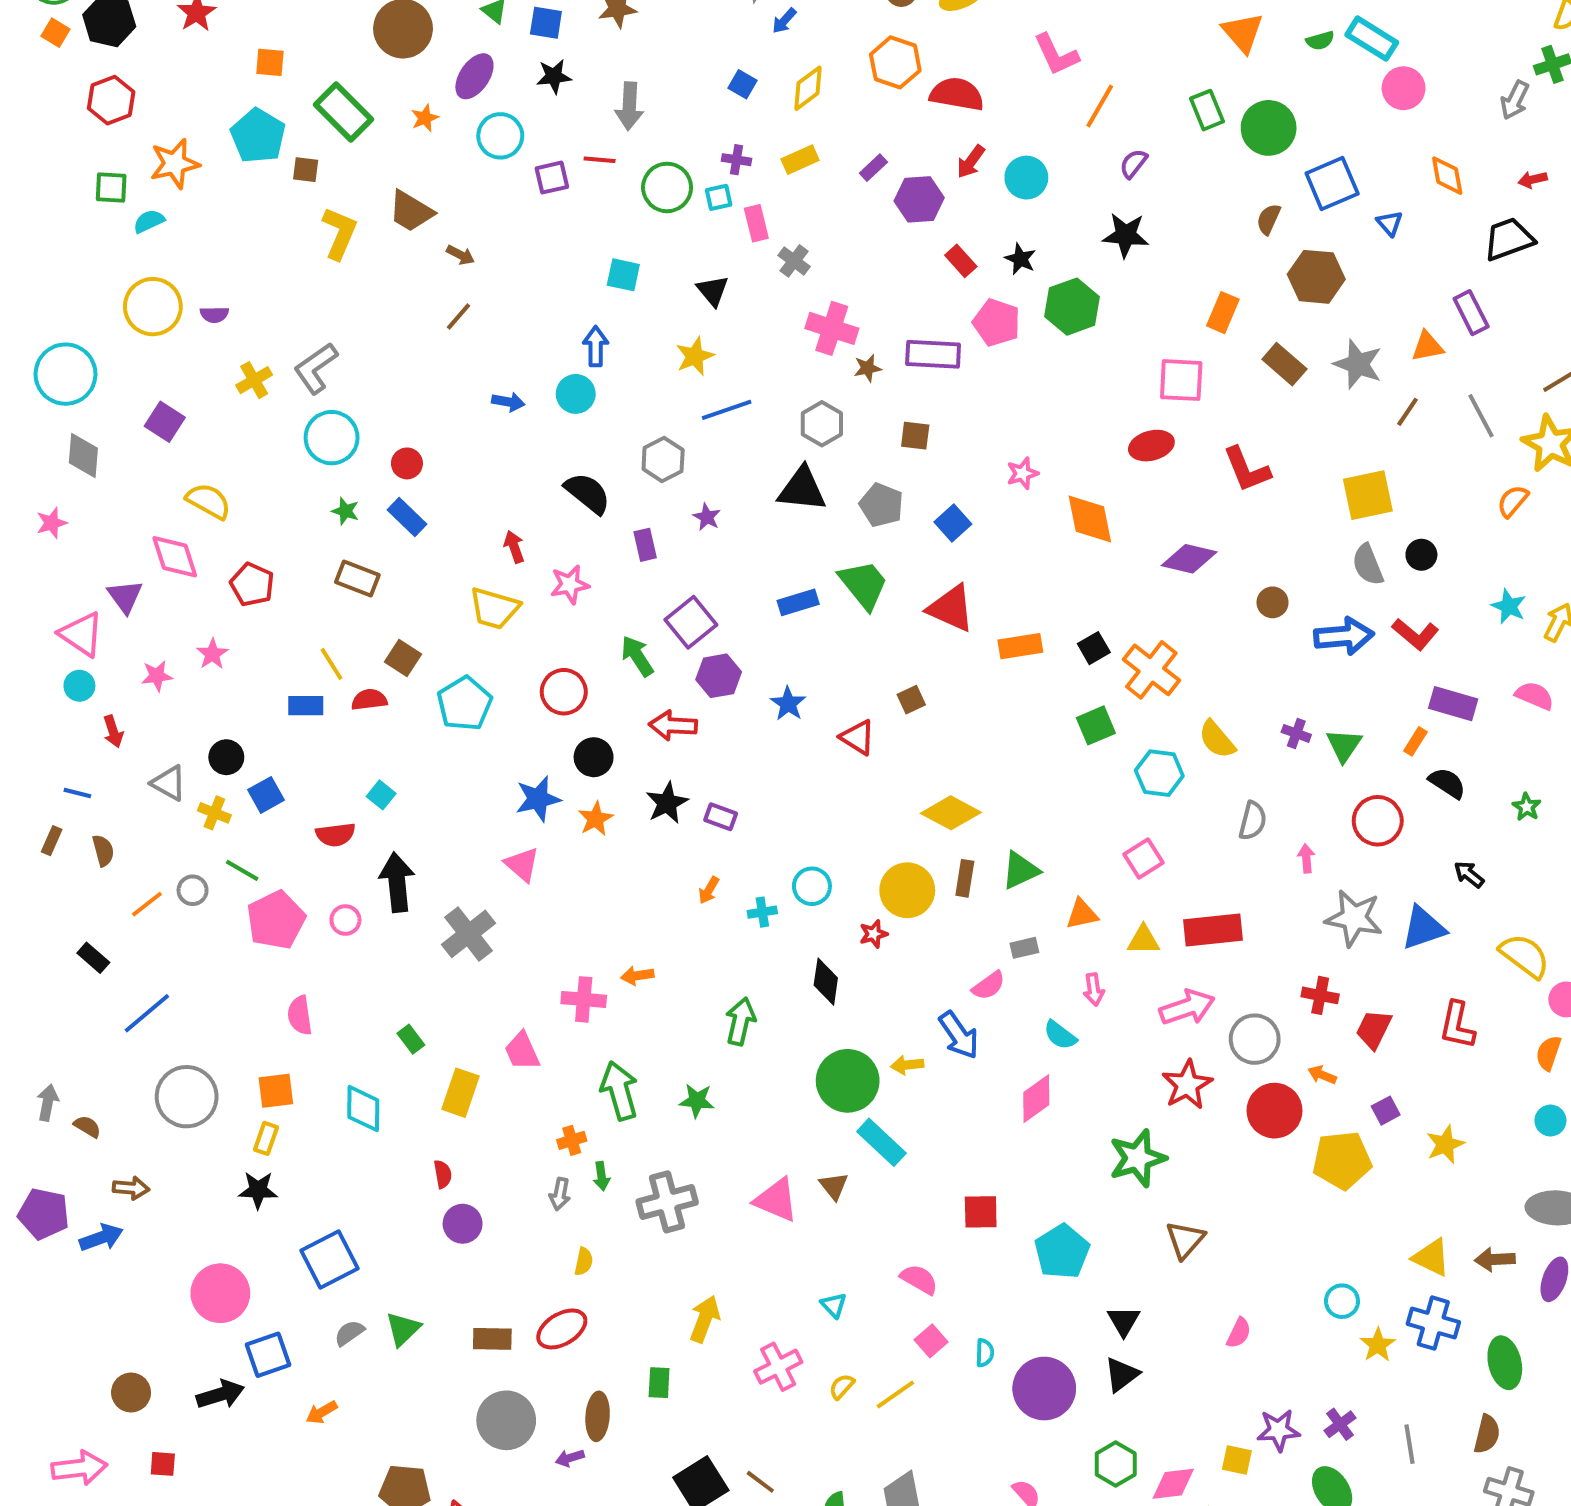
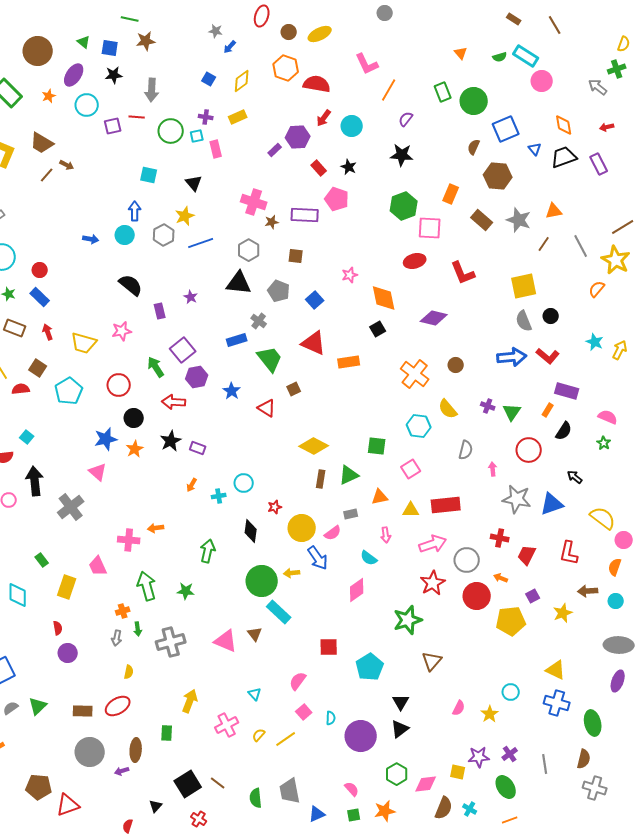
orange triangle: (1243, 33) -> (461, 53), size x0.6
gray arrow: (1515, 100) -> (598, 87), turned 102
purple rectangle: (873, 168) -> (275, 150), moved
black trapezoid: (1509, 239) -> (564, 157), moved
gray cross: (794, 261) -> (259, 321), moved
green hexagon: (1072, 307) -> (404, 206), moved
purple rectangle: (1471, 313) -> (599, 164), moved
brown line: (459, 317) -> (47, 175), moved
gray hexagon: (663, 459) -> (164, 235), moved
red arrow: (514, 547) -> (48, 332), moved
green trapezoid: (864, 585) -> (270, 359), moved
brown circle: (1273, 602) -> (456, 365), moved
black square: (1094, 648) -> (378, 329), moved
pink semicircle: (1535, 696) -> (608, 417), moved
green square: (1096, 725) -> (377, 446), moved, turned 30
black semicircle: (1447, 783) -> (564, 431), turned 90
yellow circle: (907, 890) -> (302, 528), moved
brown arrow: (1495, 1259) -> (588, 591), moved
pink semicircle: (919, 1279) -> (298, 681), turned -84
yellow star: (1378, 1345) -> (490, 714), moved

